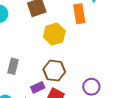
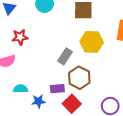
gray rectangle: (13, 66) -> (65, 56), moved

